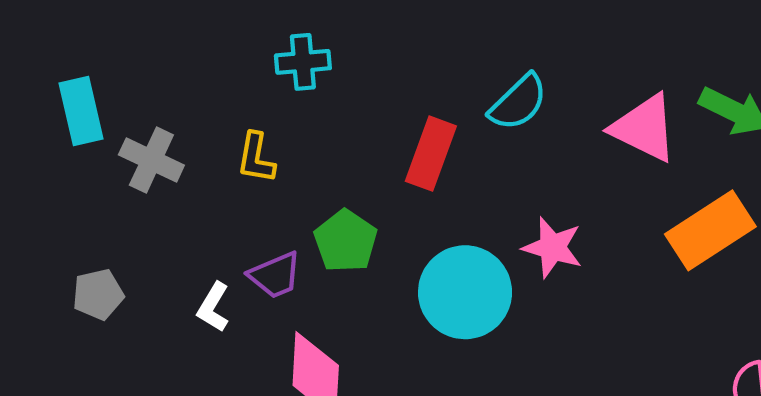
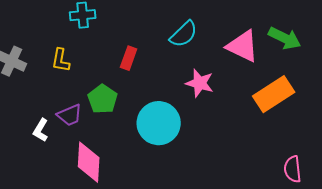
red rectangle: (431, 154) -> (129, 58), moved, size x0.7
pink star: (552, 247) -> (200, 83), moved

